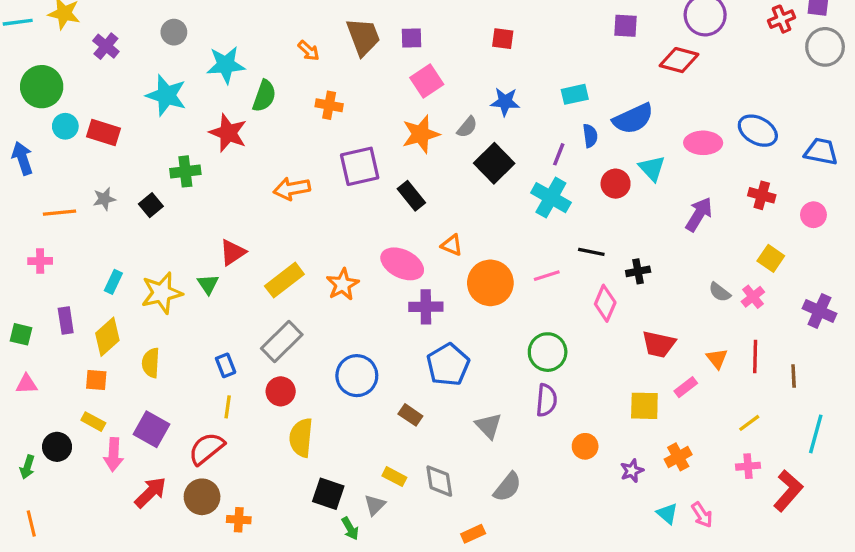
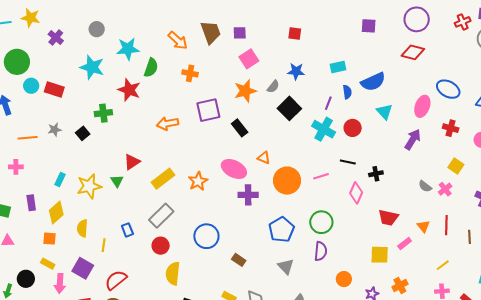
orange arrow: (309, 51) -> (178, 40), size x1.5
red diamond: (679, 60) -> (413, 52), moved
pink ellipse: (703, 143) -> (422, 106), moved, turned -70
red circle: (616, 184) -> (353, 128), moved
blue pentagon: (448, 365) -> (281, 230), moved
yellow line: (228, 407) -> (104, 245), moved

